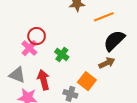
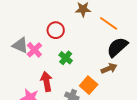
orange line: (104, 17) -> (109, 23), turned 54
red circle: (37, 36) -> (56, 30), moved
gray triangle: (17, 75) -> (20, 45), moved

